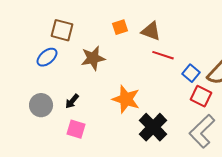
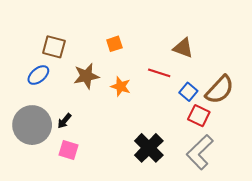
brown triangle: (151, 31) -> (183, 48), moved
orange star: (126, 99) -> (121, 86), moved, size x0.7
gray circle: (41, 105) -> (32, 125), size x1.6

